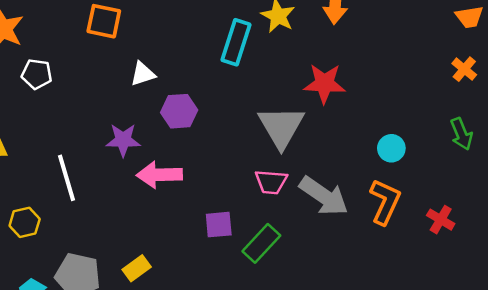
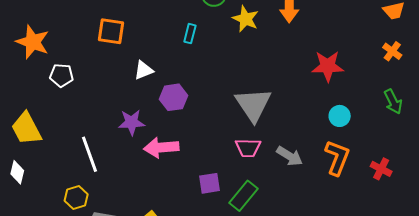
cyan rectangle: (236, 42) -> (190, 34), moved, size x0.6
red star: (324, 83) -> (328, 66), moved
gray arrow: (324, 196) -> (290, 156), size x0.7
yellow hexagon: (25, 222) -> (76, 197), moved

